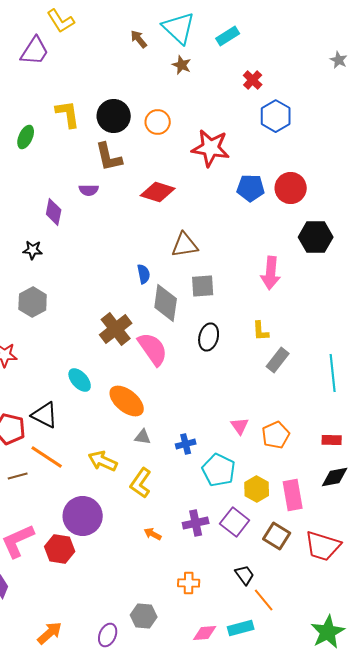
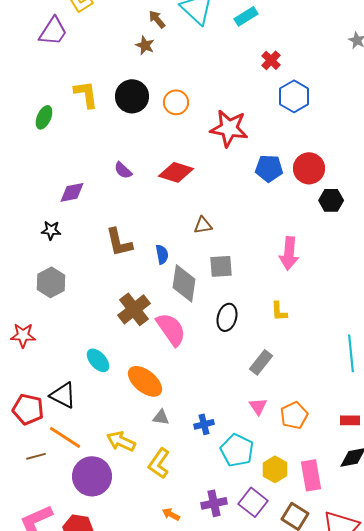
brown star: (182, 65) -> (145, 45), moved
brown L-shape: (109, 157) -> (119, 242), moved
purple semicircle: (89, 190) -> (123, 170), moved, turned 42
purple diamond: (54, 212) -> (72, 192), turned 68
black hexagon: (316, 237) -> (331, 200), moved, size x0.7
brown triangle: (185, 245) -> (203, 225), size x0.7
gray rectangle: (278, 360) -> (261, 362), moved
purple circle: (83, 516) -> (92, 476), moved

